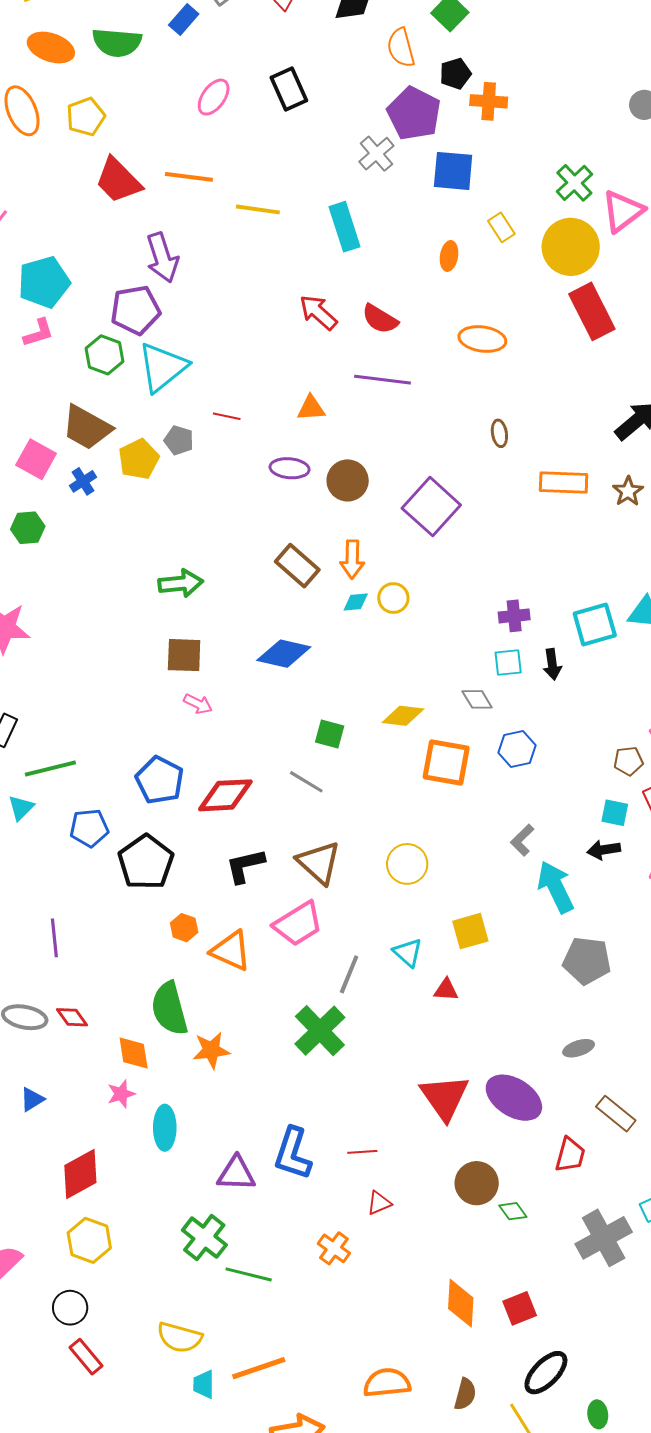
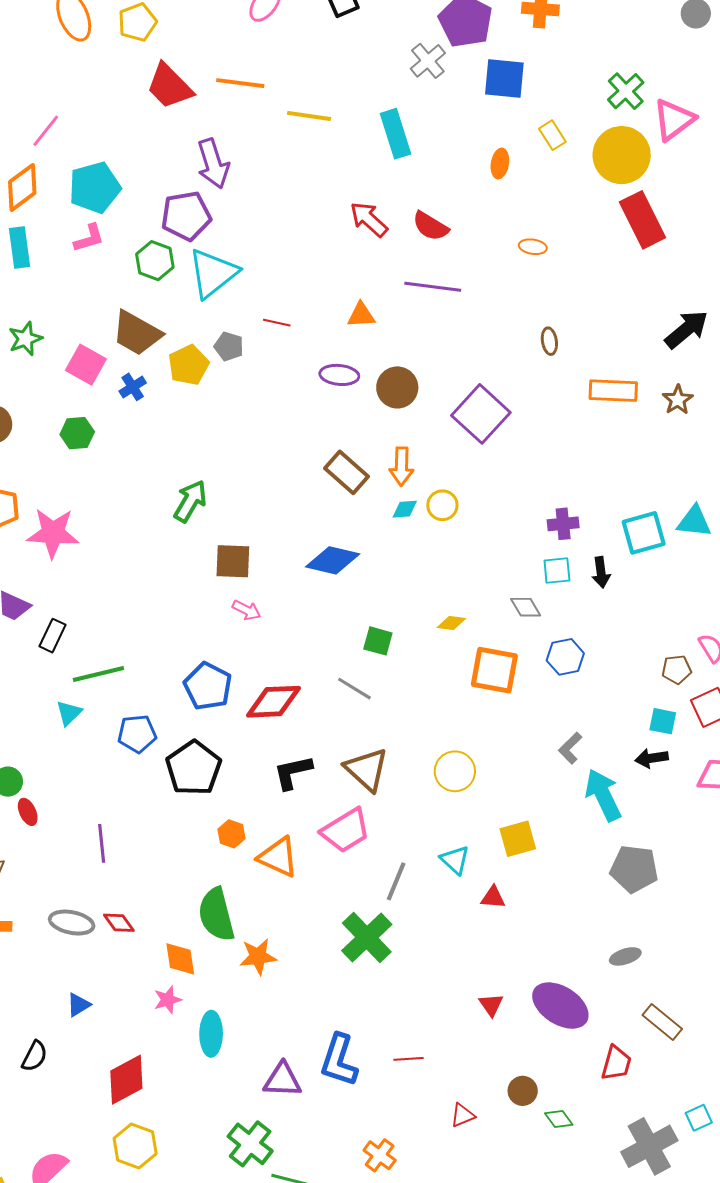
orange ellipse: (482, 339) -> (533, 247), size x0.6
green arrow: (181, 583) -> (190, 501), moved, turned -54
yellow diamond: (403, 716) -> (451, 623), size x0.7
red triangle: (445, 1097) -> (491, 1005), size x0.5
brown circle: (477, 1183) -> (523, 1091), size x0.7
red triangle: (379, 1203) -> (463, 1115), moved

